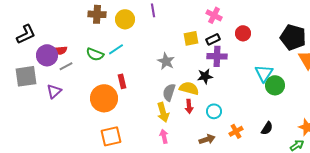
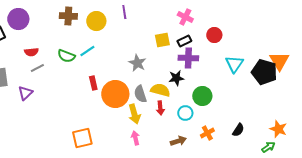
black pentagon: (293, 37) -> (264, 72), moved
purple circle: (47, 55) -> (18, 19), moved
cyan triangle: (264, 73) -> (234, 64), moved
green circle: (275, 85) -> (202, 96), moved
gray semicircle: (169, 92) -> (140, 94), turned -36
orange circle: (104, 98) -> (115, 94), moved

